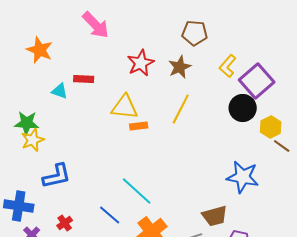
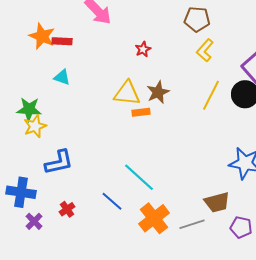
red star: (141, 63) -> (143, 49), size x0.6
yellow L-shape: (228, 66) -> (205, 50), moved
brown star: (180, 67) -> (158, 92), moved
red rectangle: (84, 79) -> (62, 41), moved
yellow line: (181, 109) -> (211, 95), moved

